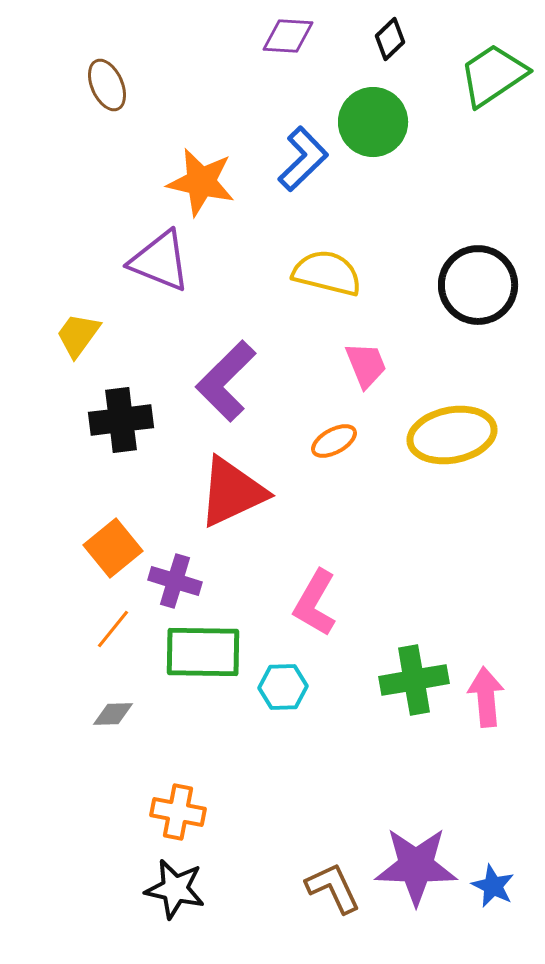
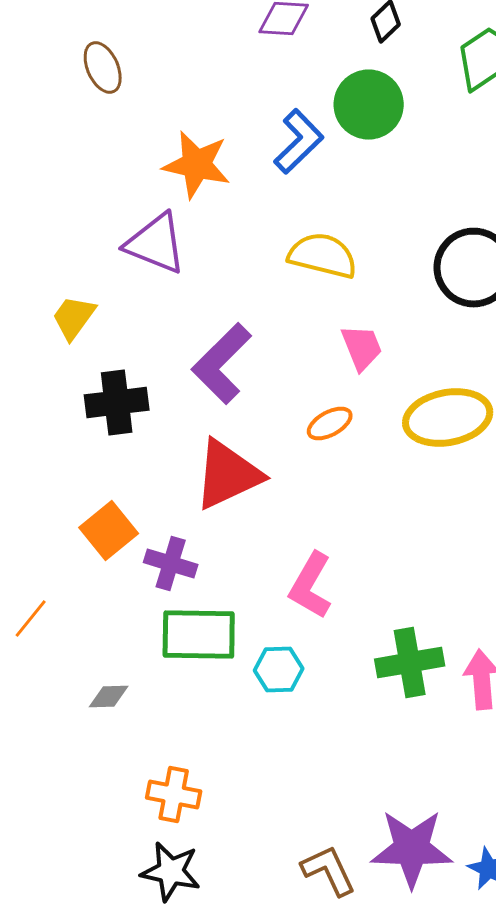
orange line: (113, 629) -> (31, 618), moved

